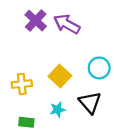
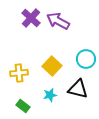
black triangle: (90, 103) -> (78, 89), turned -35
green rectangle: (26, 122) -> (23, 106), turned 32

